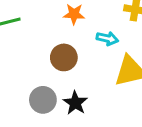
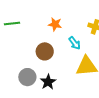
cyan arrow: (107, 38) -> (75, 43), turned 32

